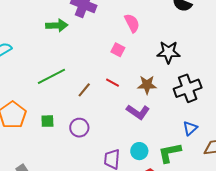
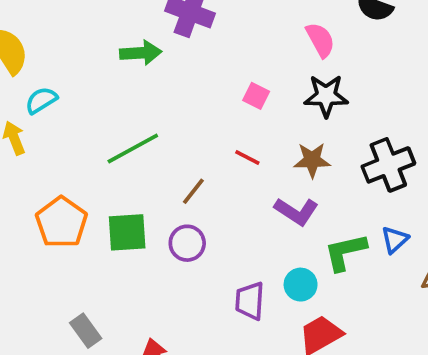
pink semicircle: (132, 23) -> (320, 40), moved
black star: (168, 52) -> (326, 96), moved
brown line: (84, 90) -> (193, 191), moved
green square: (47, 121) -> (127, 232), size x1.6
green L-shape: (170, 153) -> (345, 252), moved

